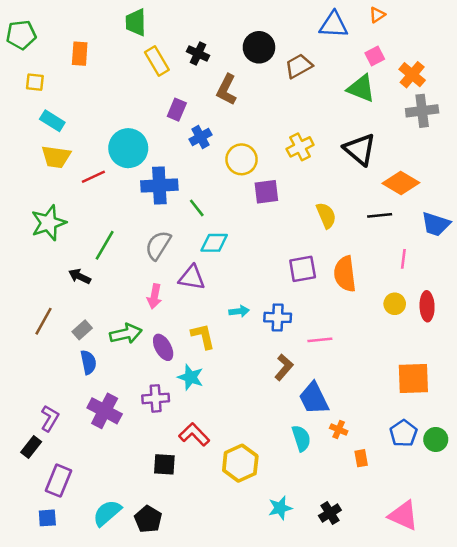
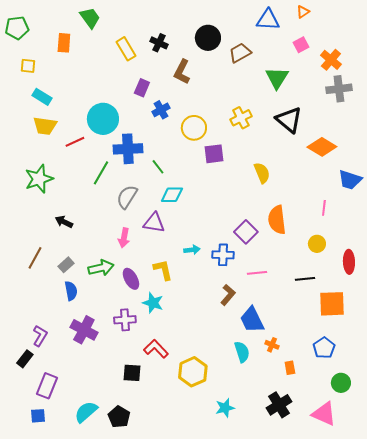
green trapezoid: (136, 22) -> (90, 18), moved, turned 145
green triangle: (361, 88) -> (277, 78), moved, turned 40
black line: (380, 215) -> (305, 279), moved
green line: (105, 245) -> (101, 173), moved
purple square: (303, 269) -> (246, 232), moved, turned -35
red ellipse: (427, 306) -> (349, 262), moved
green circle: (436, 439) -> (341, 383), moved
black cross: (330, 513) -> (279, 405), moved, size x1.4

